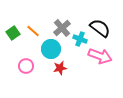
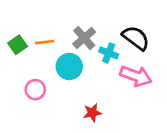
orange line: (33, 31) -> (45, 42), turned -48
red star: (60, 68) -> (92, 113), moved

